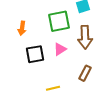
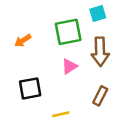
orange arrow: (22, 28) -> (23, 41), turned 48
black square: (35, 54) -> (30, 88), moved

